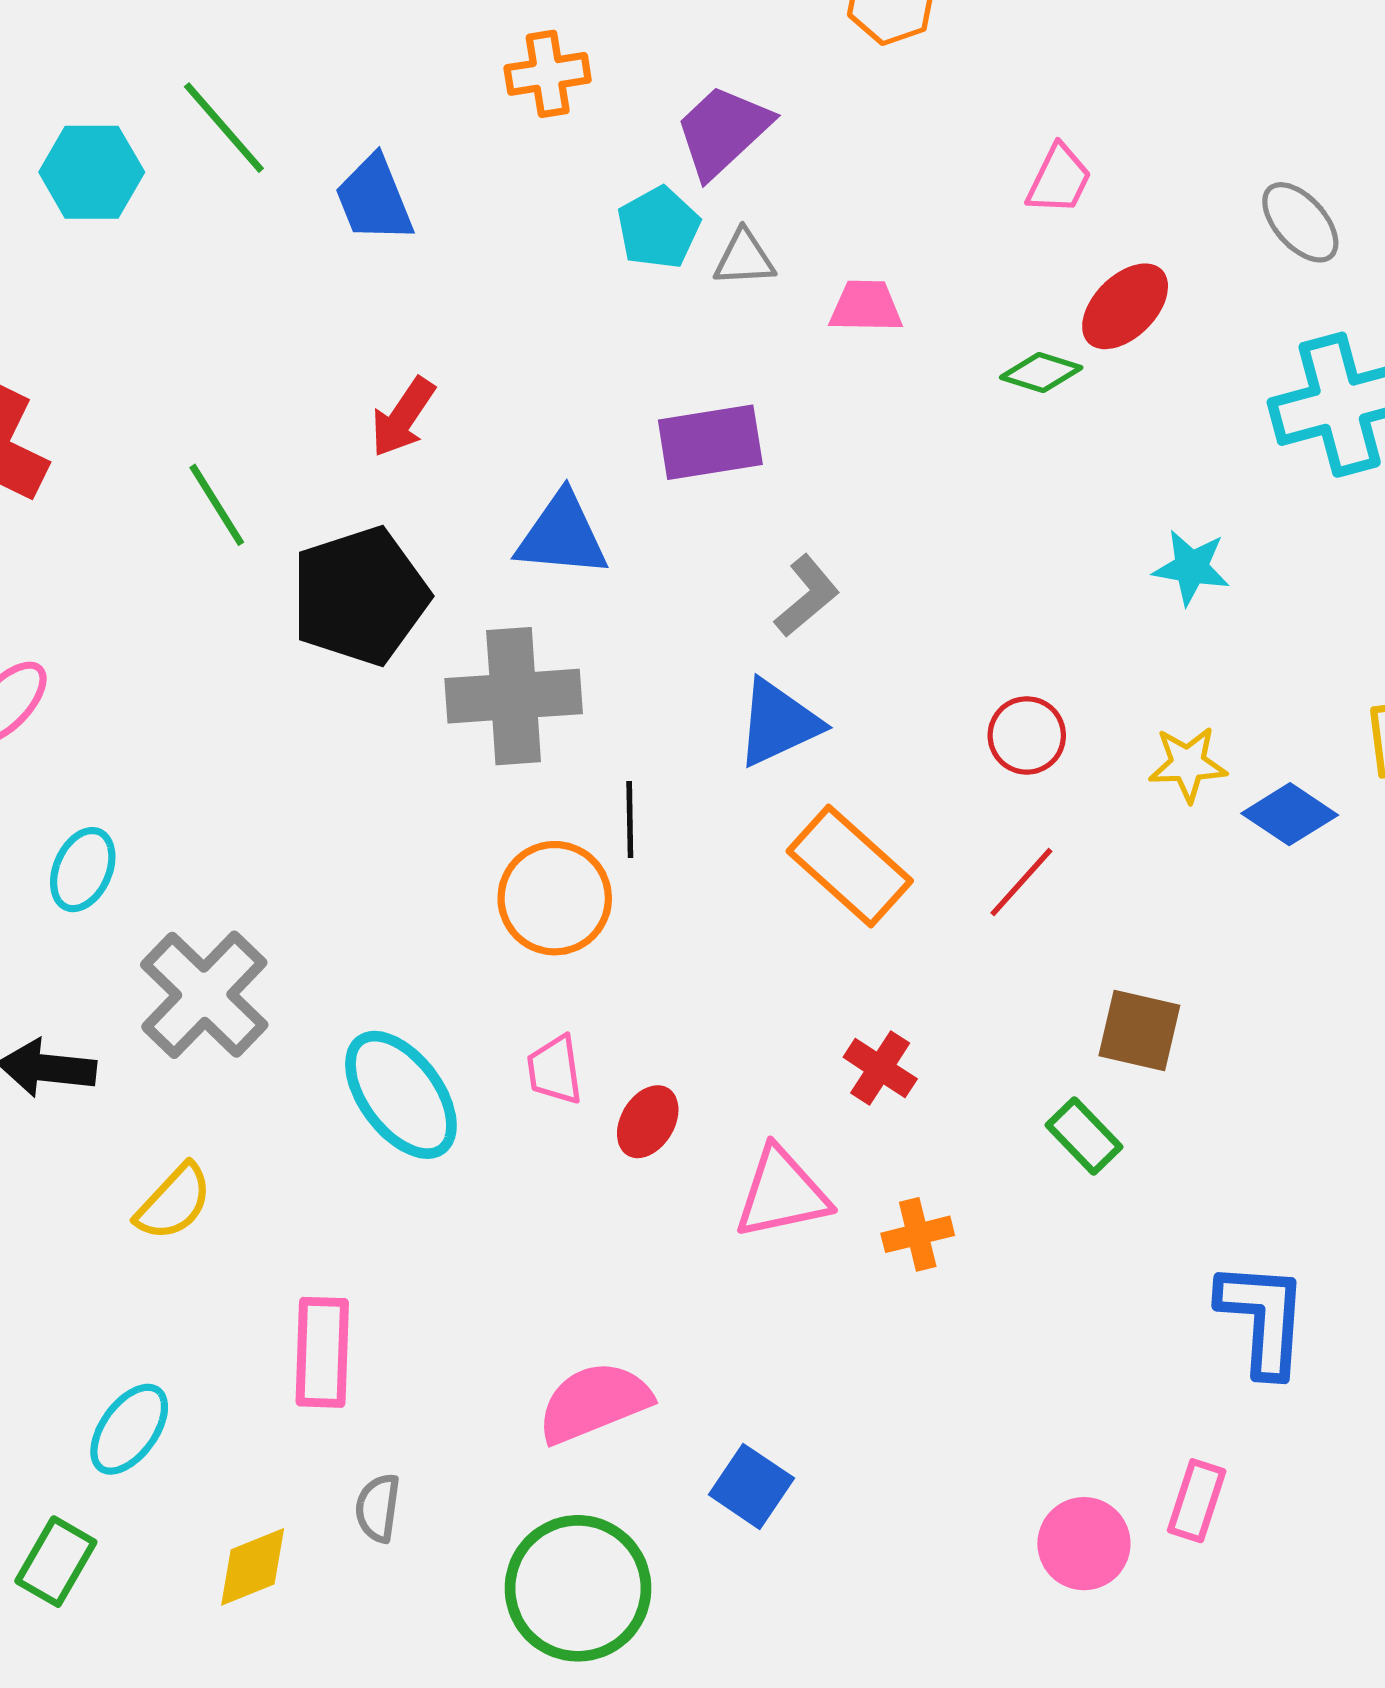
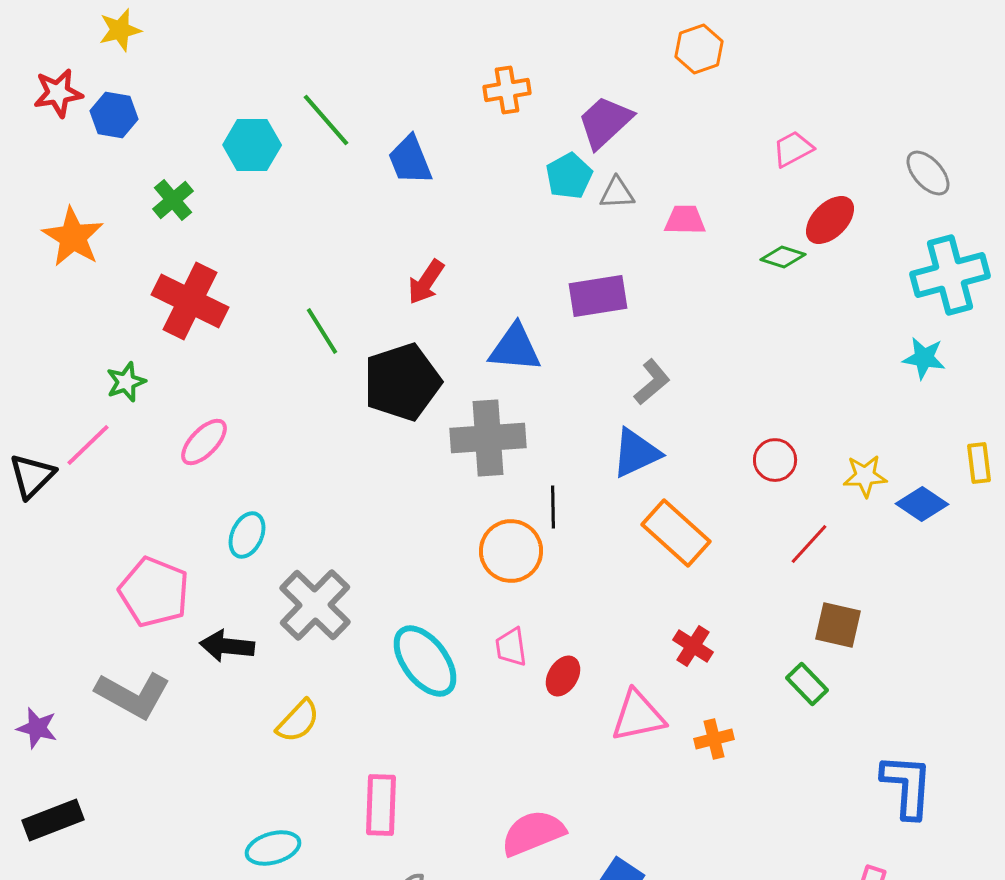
pink trapezoid: (1059, 179) -> (793, 149), turned -144
cyan star: (1191, 567) -> (924, 358), moved
red line: (1021, 882) -> (809, 544), moved
cyan ellipse: (129, 1429) -> (273, 848), turned 38

